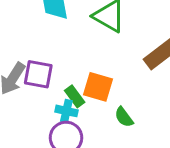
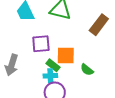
purple square: (38, 74) -> (41, 44), moved

